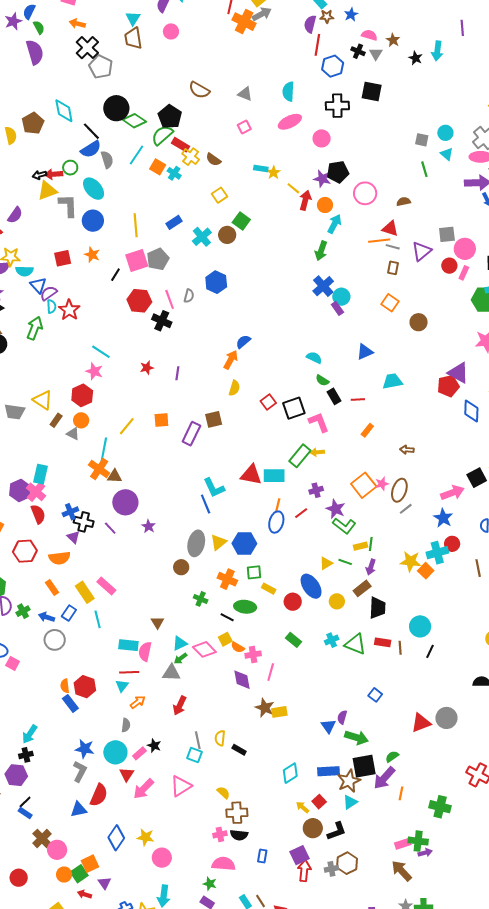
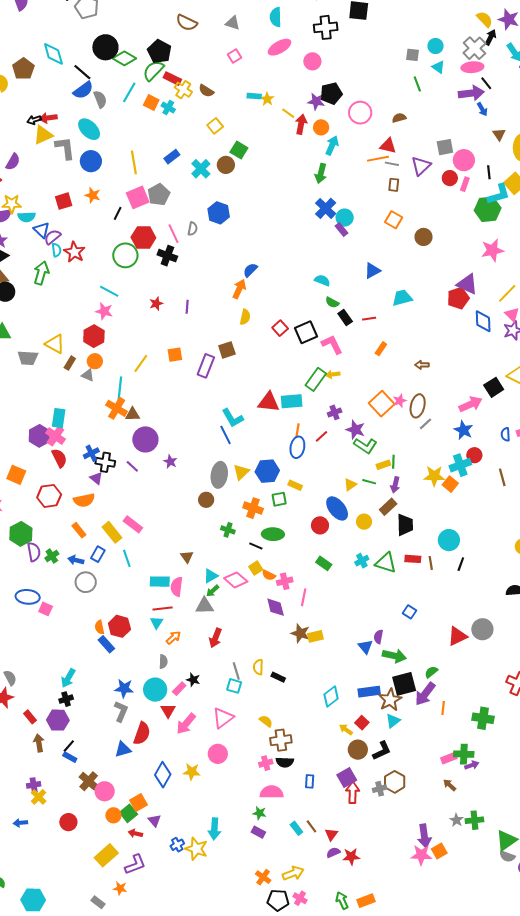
green circle: (70, 168) -> (125, 255), moved, size x1.6
yellow rectangle: (269, 589) -> (295, 485), moved
pink circle: (162, 858) -> (218, 754), moved
brown arrow: (402, 871) -> (450, 785), size x0.6

